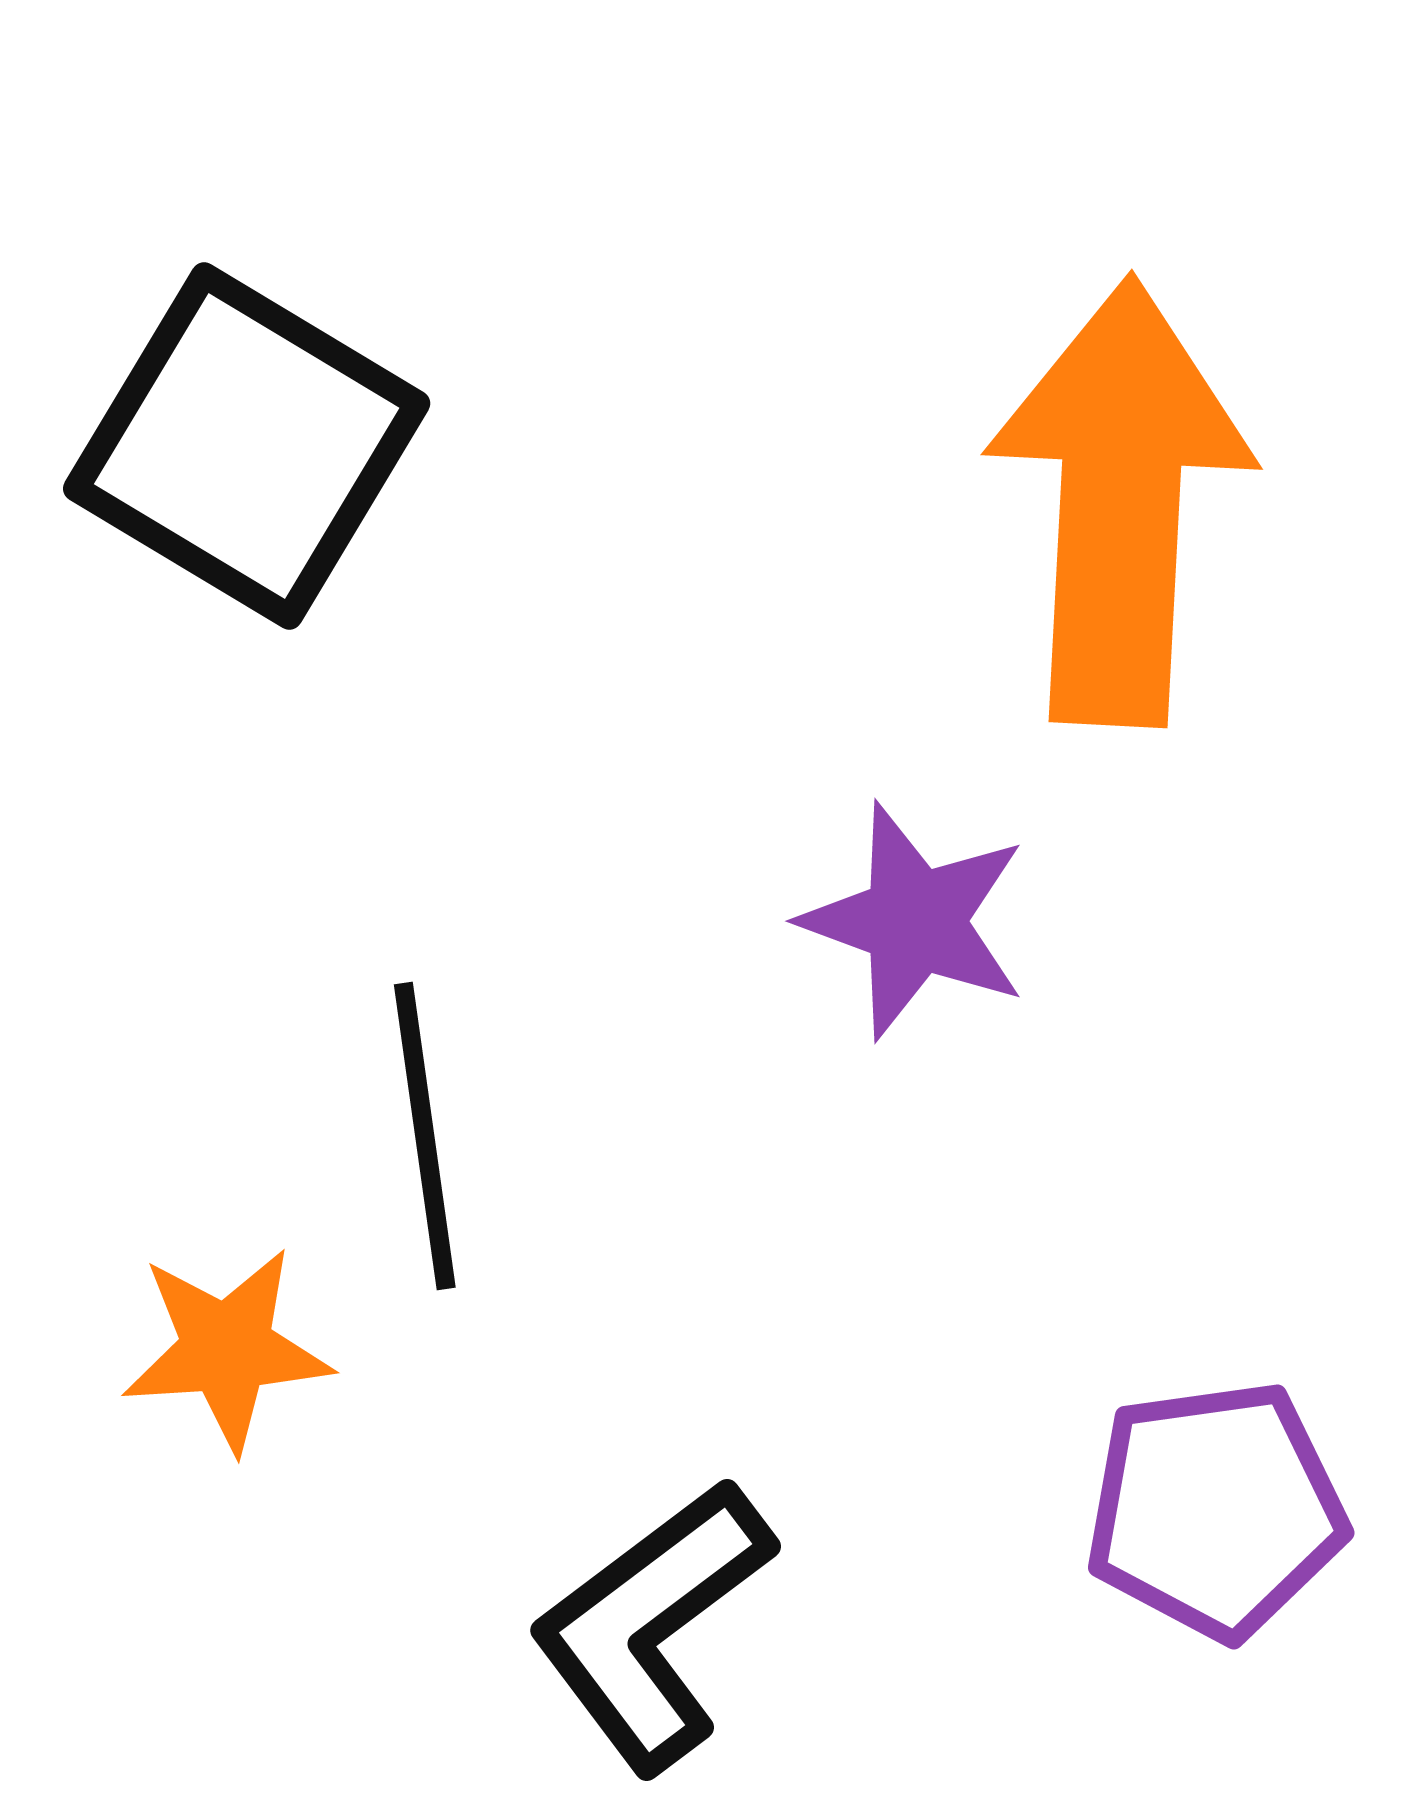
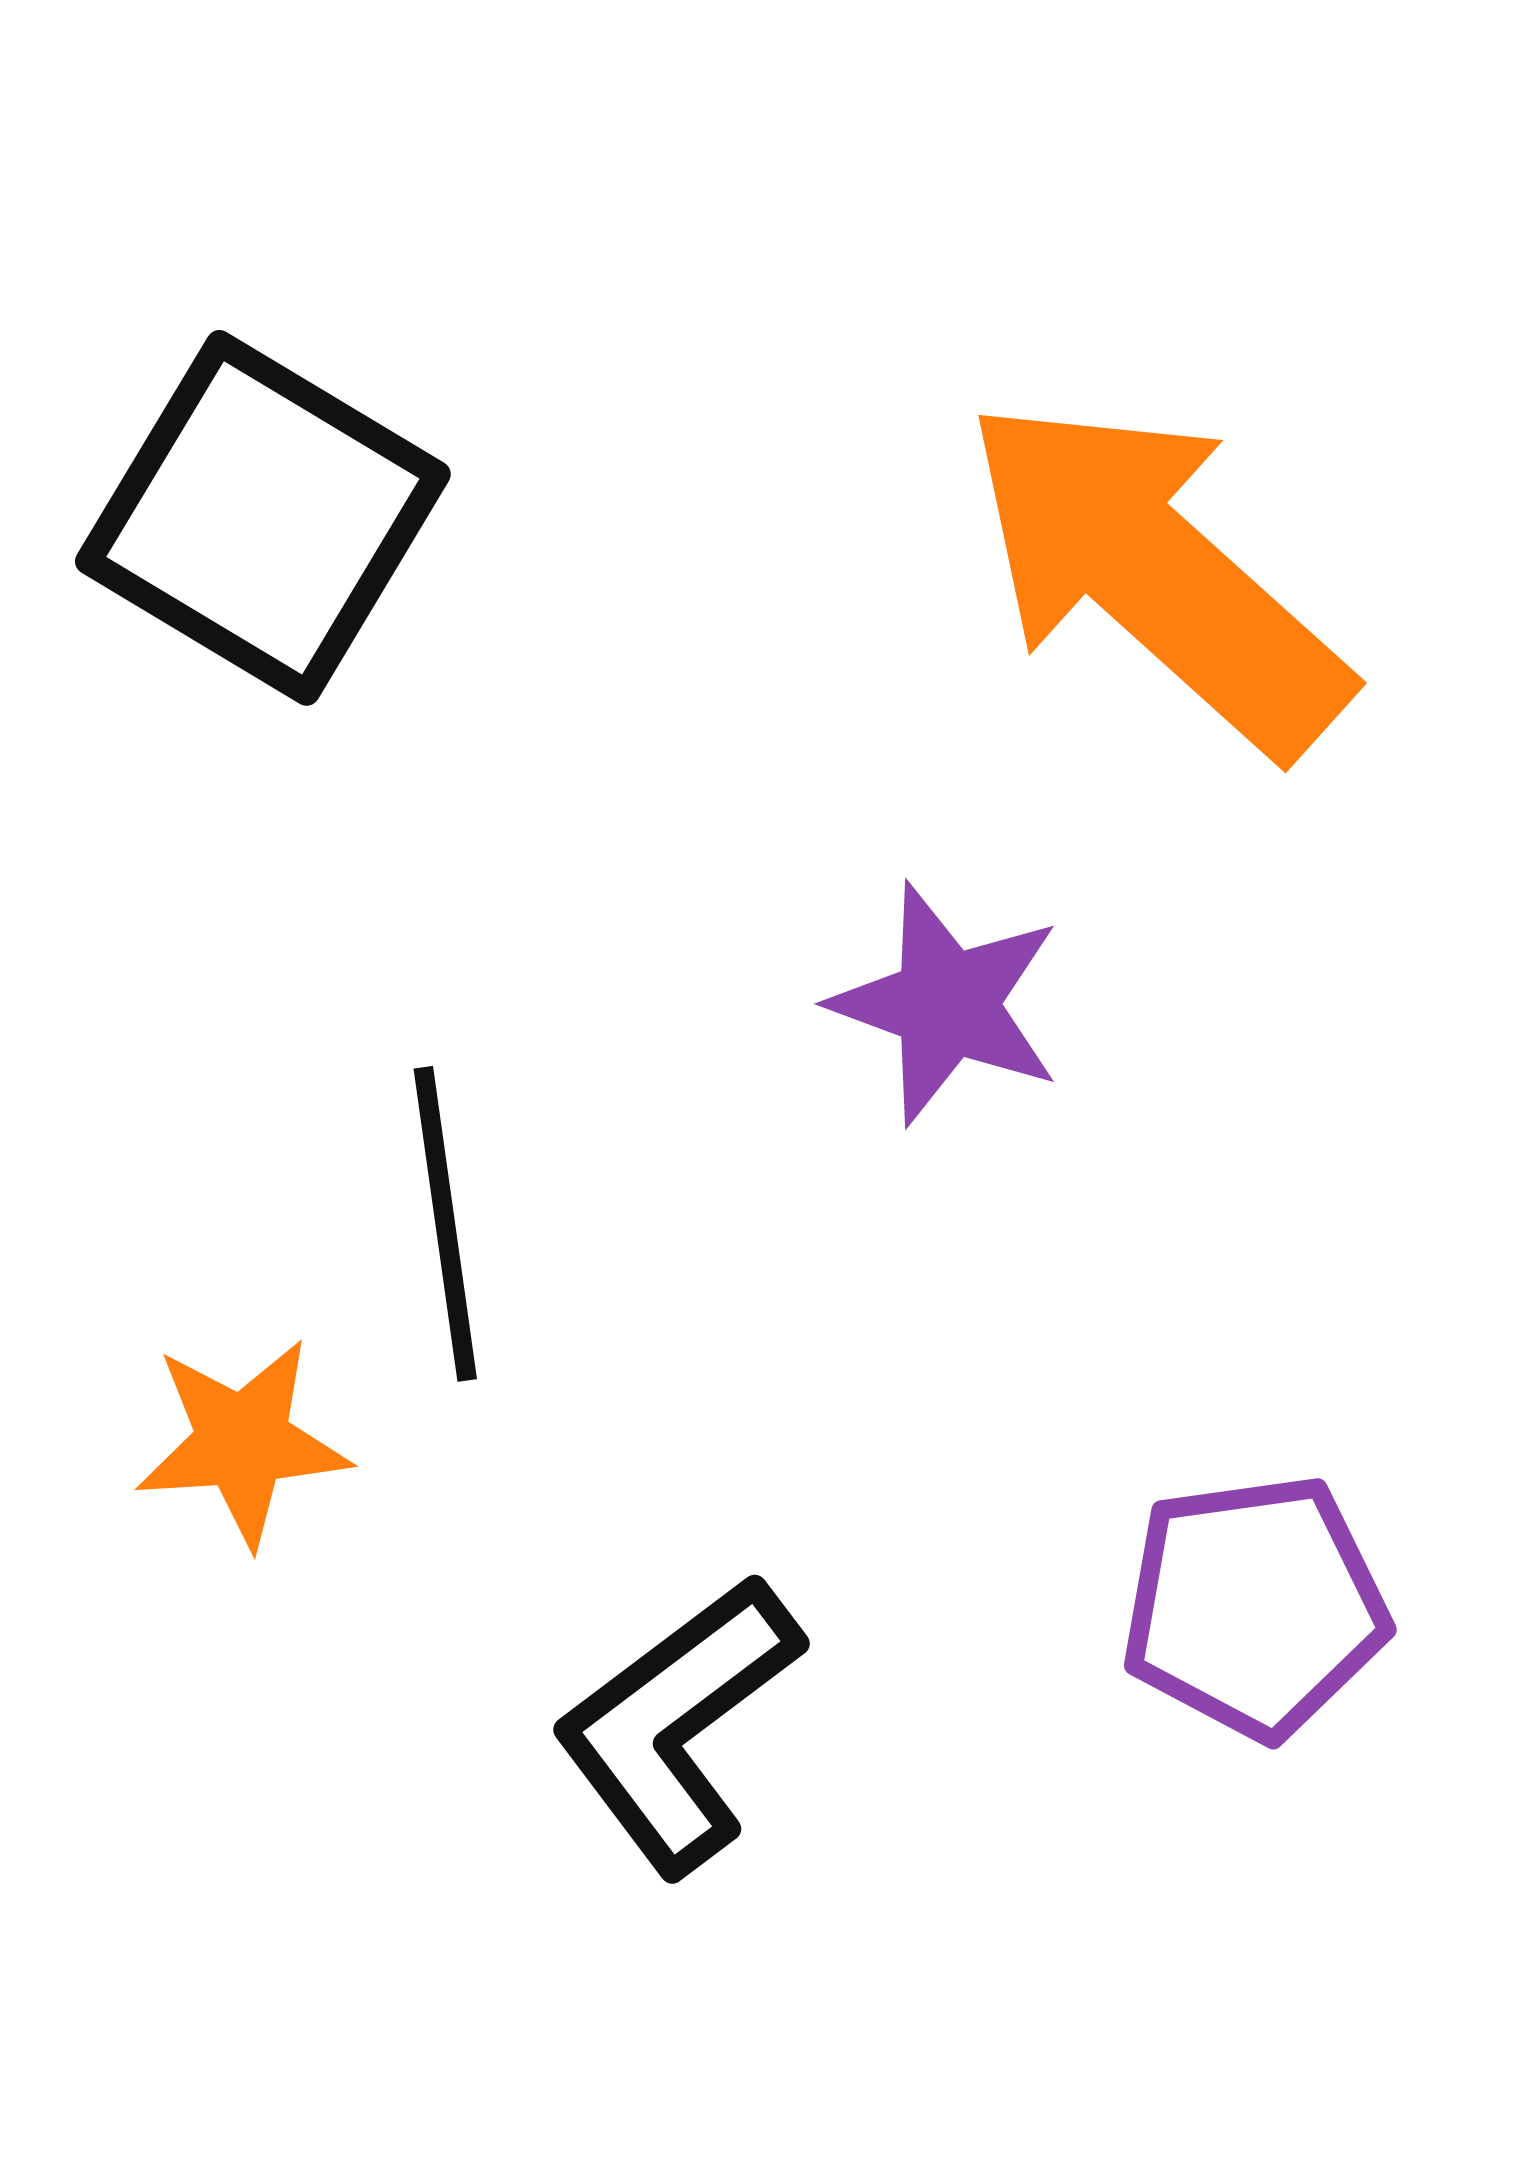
orange arrow: (1120, 502) -> (1156, 575), turned -51

